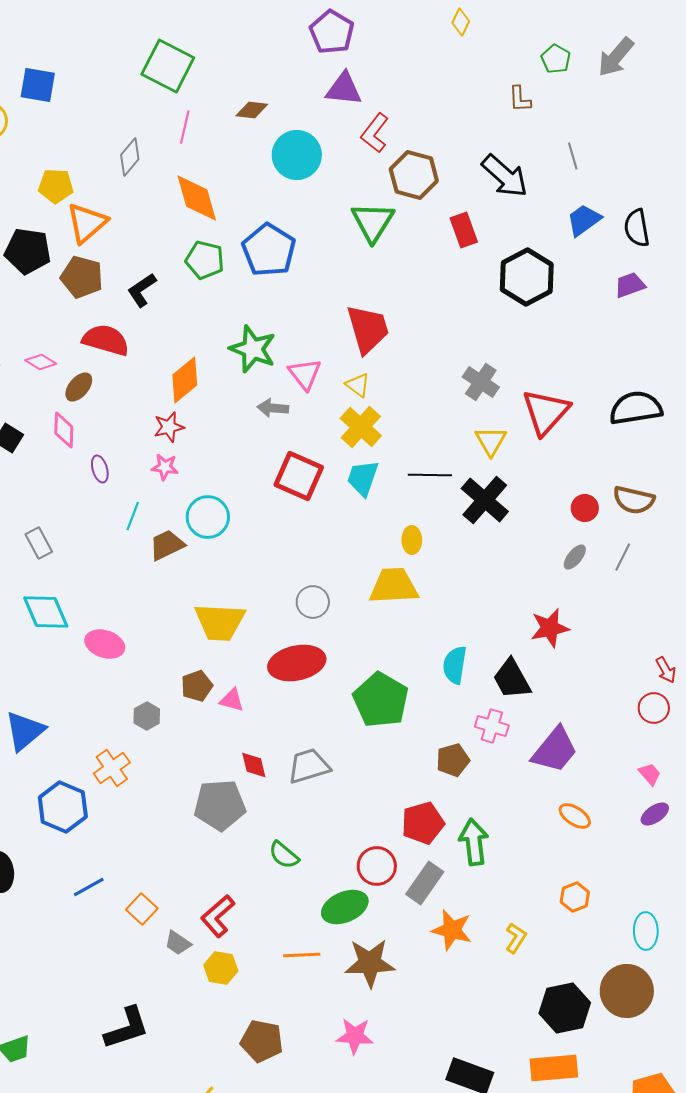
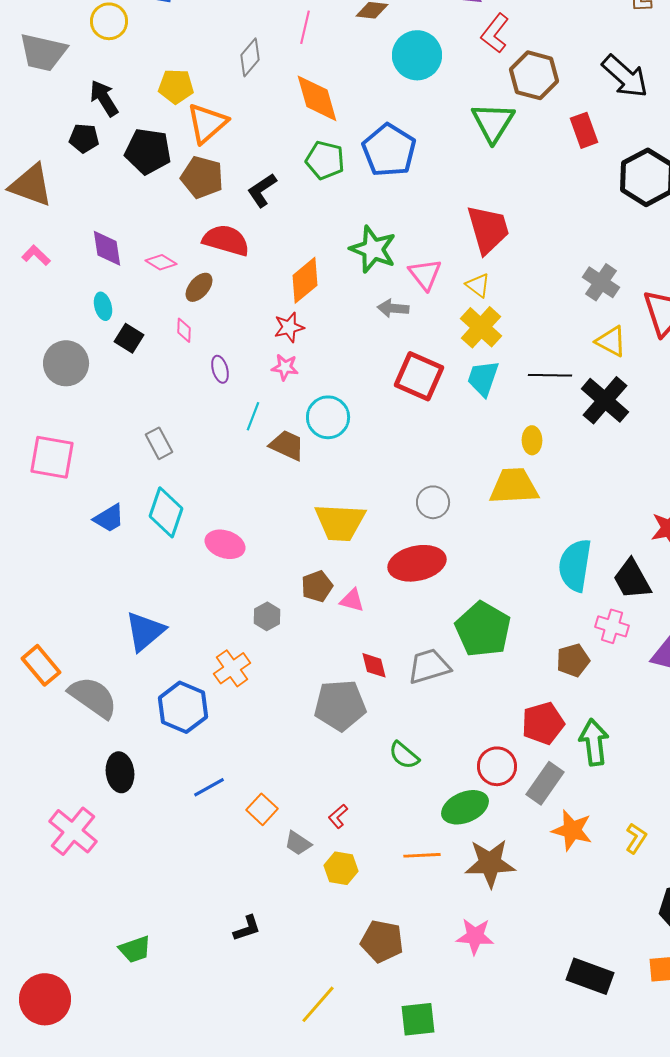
pink diamond: (64, 430) -> (184, 330), size x0.7
yellow triangle: (491, 441) -> (611, 341), turned -32
brown trapezoid: (167, 545) -> (287, 445), turned 51
cyan diamond: (46, 612) -> (166, 512), turned 42
cyan semicircle: (455, 665) -> (575, 565), size x1.4
green pentagon: (381, 700) -> (483, 629), moved
red L-shape: (218, 916) -> (338, 816), size x0.6
black L-shape: (127, 1028) -> (247, 928), size x0.6

